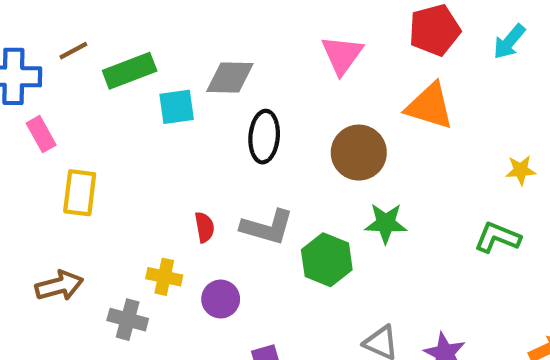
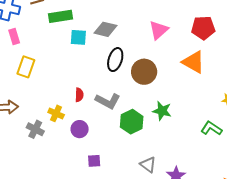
brown circle: (359, 153) -> (144, 72), moved

